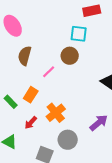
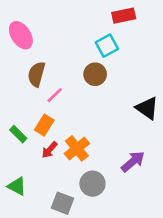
cyan square: (79, 34) -> (107, 46), turned -36
pink line: (49, 72) -> (55, 95), moved
red arrow: (31, 123) -> (49, 150), moved

